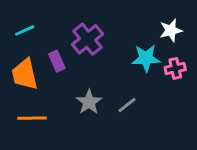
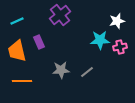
purple cross: (88, 39) -> (60, 15), moved
gray star: (89, 102) -> (61, 70), turned 30

